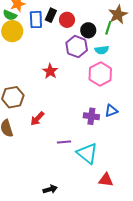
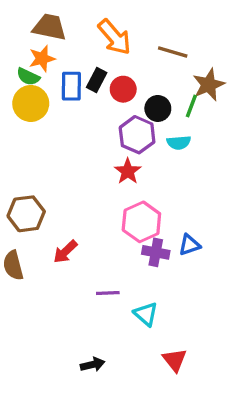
red star: (50, 71) -> (128, 171), moved
pink hexagon: (100, 74) -> (141, 222), moved
cyan triangle: (87, 153) -> (146, 314), size x0.7
red triangle: (106, 180) -> (175, 360), turned 42
black arrow: (50, 189) -> (93, 365), moved

